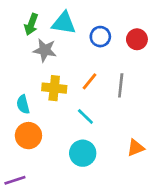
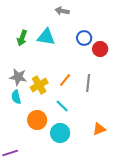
blue circle: (100, 37) -> (84, 38), moved
gray star: (45, 50) -> (18, 77), moved
yellow cross: (54, 88) -> (39, 85), turned -36
orange circle: (28, 136) -> (37, 120), moved

